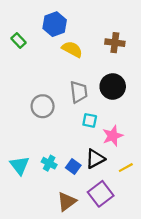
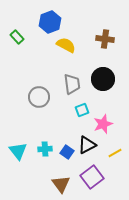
cyan square: (90, 120) -> (82, 110), turned -32
cyan cross: (49, 163) -> (45, 149), turned -32
brown triangle: (67, 202) -> (61, 184), turned -30

